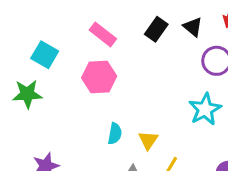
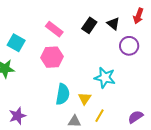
cyan star: (205, 109) -> (105, 78), moved, turned -30
cyan semicircle: (115, 134) -> (63, 94), size x1.5

